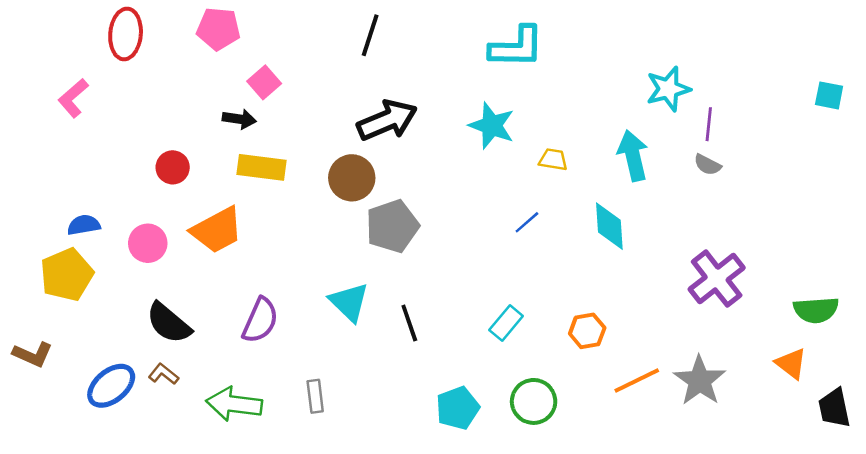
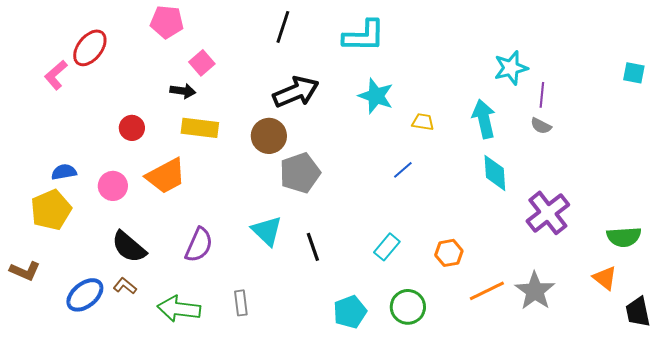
red ellipse: (126, 34) -> (90, 48), moved, turned 33
cyan L-shape: (517, 47) -> (364, 36), moved
cyan diamond: (609, 226) -> (495, 173), moved

